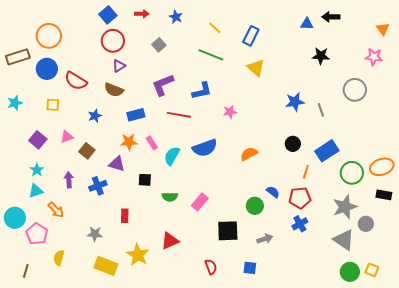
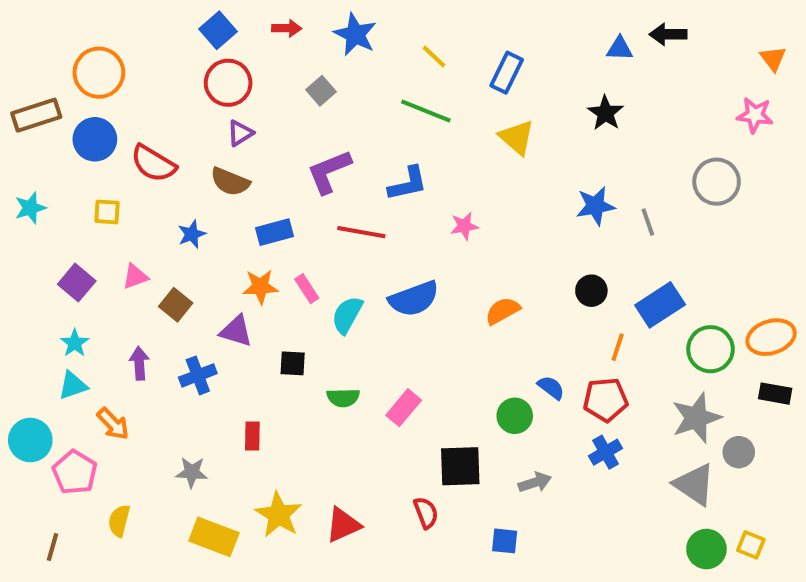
blue star: (176, 17) -> (355, 34), size x1.5
black star: (321, 56) -> (606, 113), moved, turned 30
red triangle: (170, 241) -> (343, 525), moved
red semicircle: (211, 267) -> (426, 513), moved

